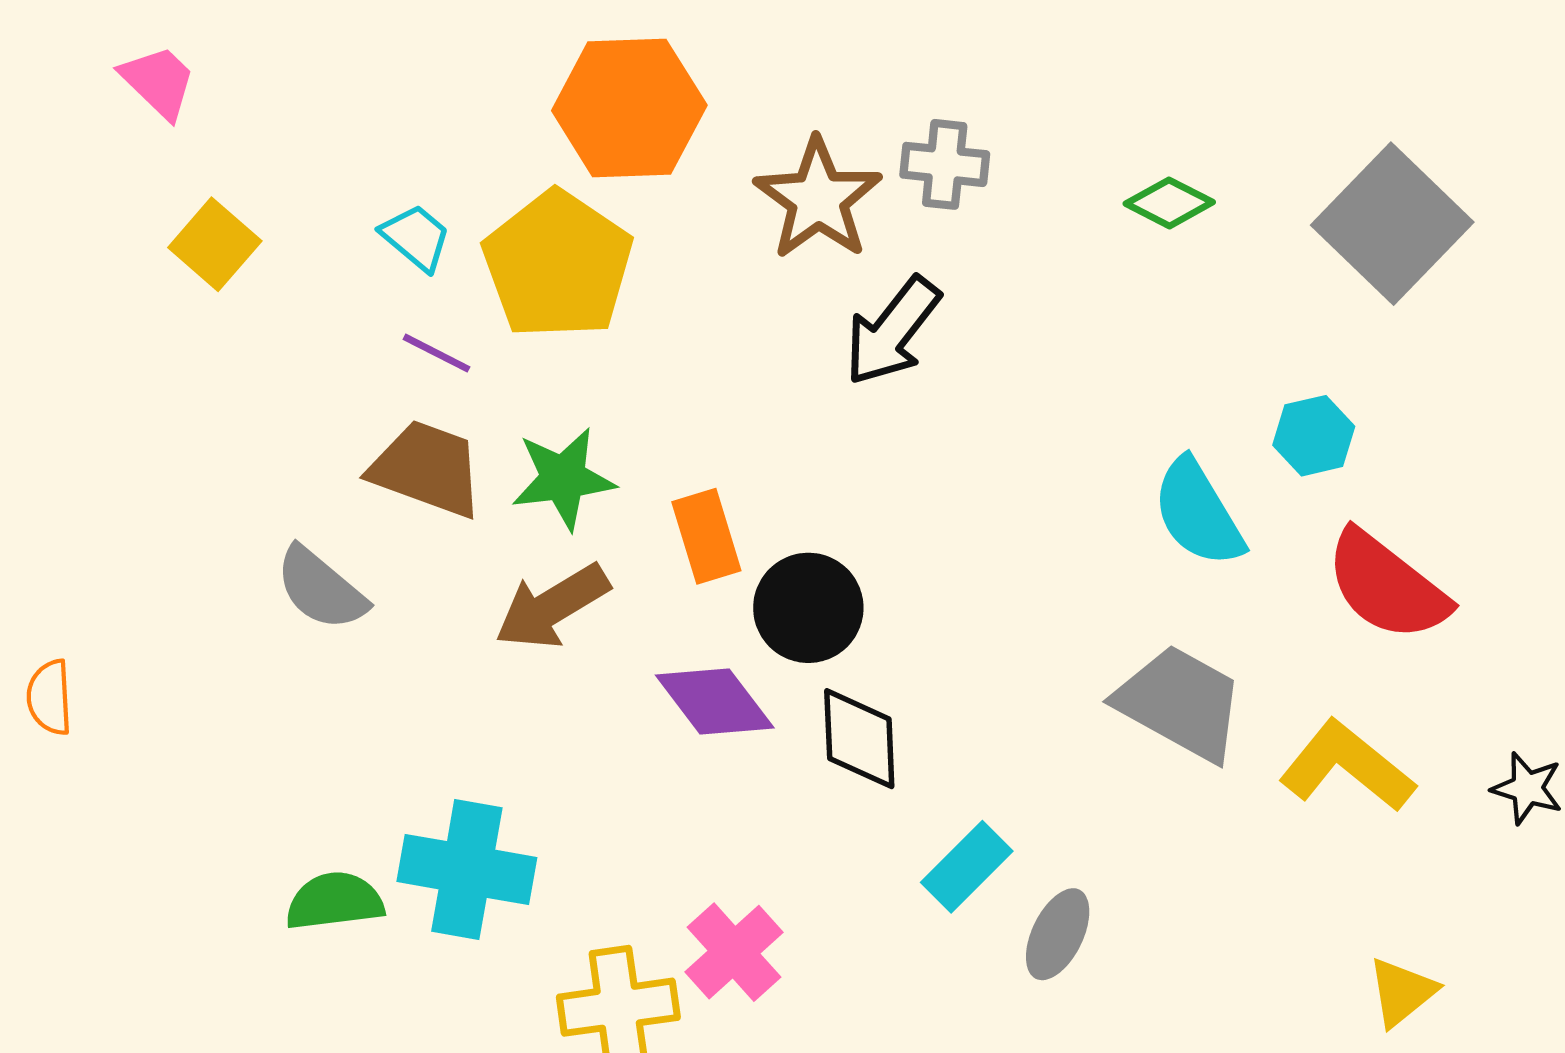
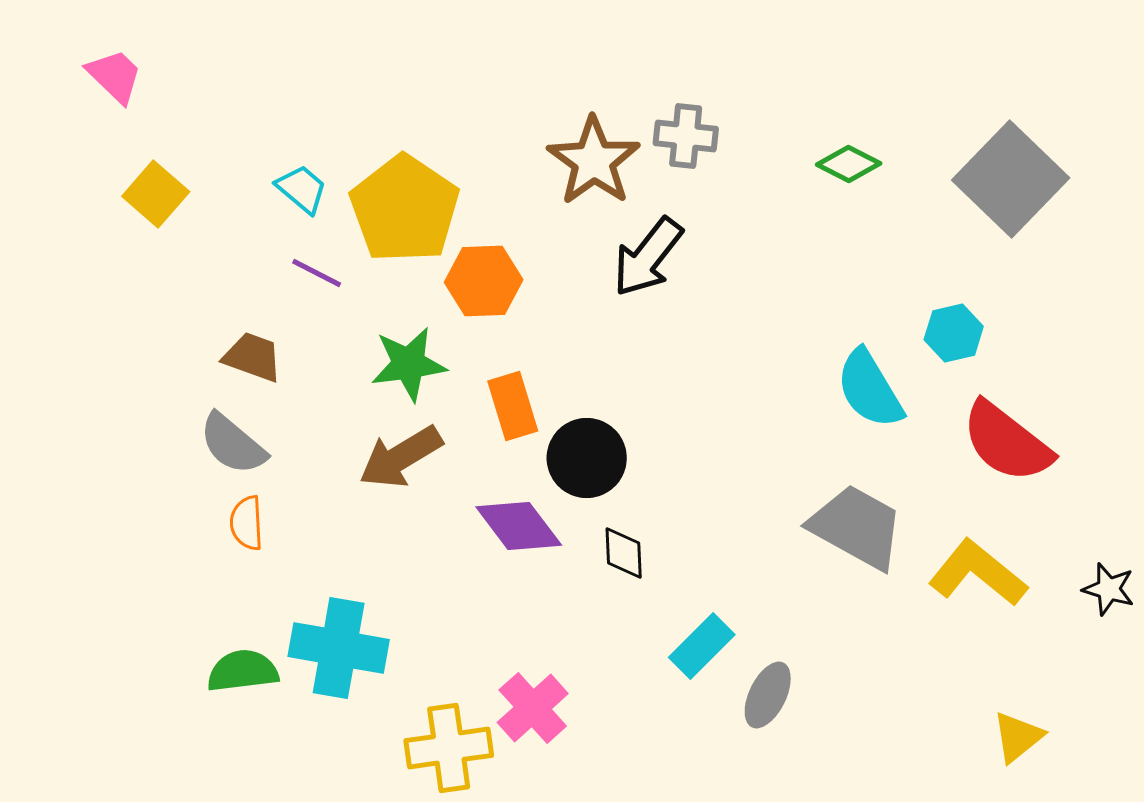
orange hexagon: (629, 108) -> (484, 281), moved, size x0.7
brown trapezoid: (427, 469) -> (253, 357), moved, size x0.7
orange semicircle: (50, 697) -> (247, 523), moved
black diamond: (859, 739) -> (624, 553), size x0.7

